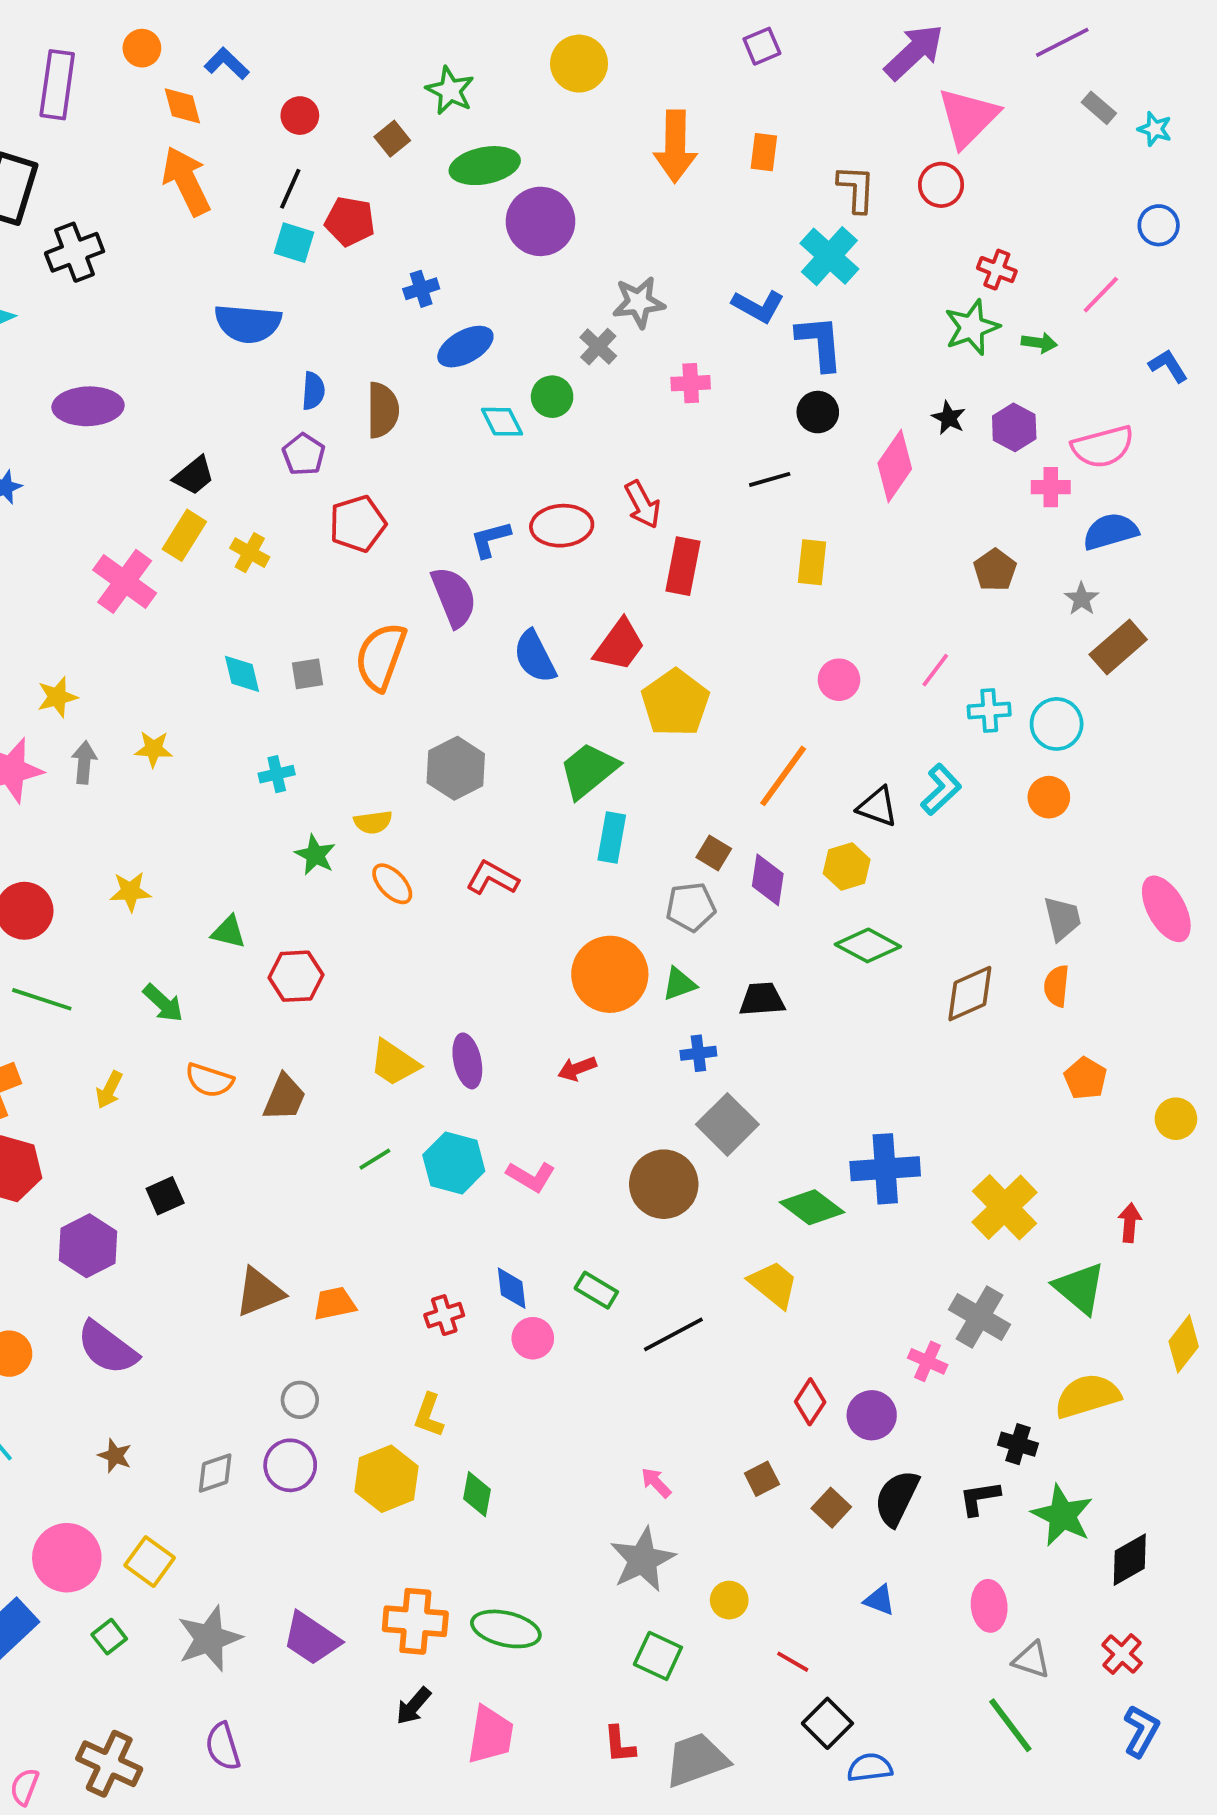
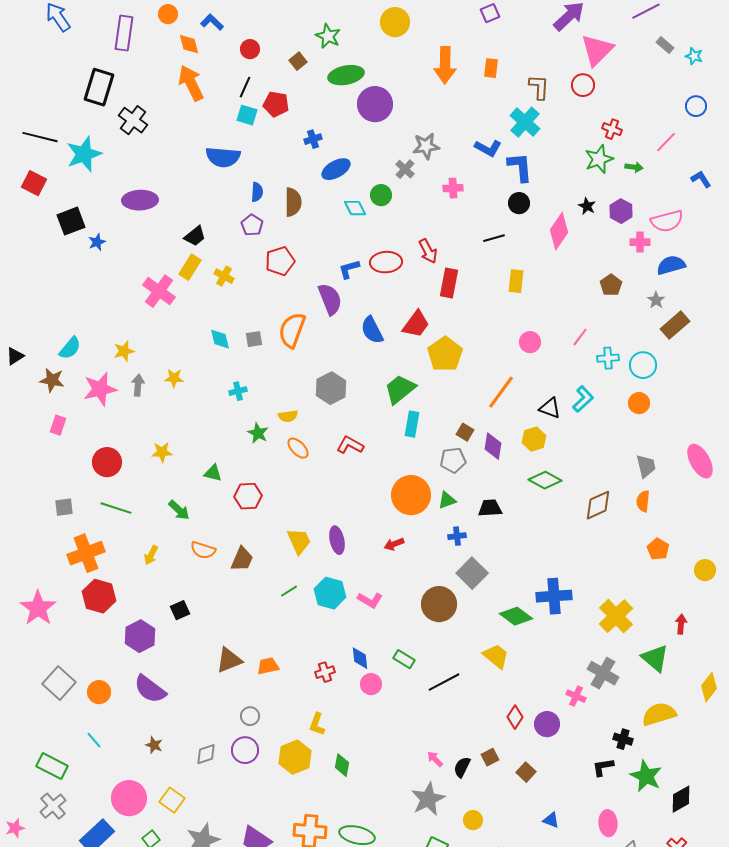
black cross: (75, 252) -> (133, 120), turned -32
yellow trapezoid: (394, 1063) -> (299, 541), turned -148
black semicircle: (897, 1498) -> (462, 767), moved, size x0.7

